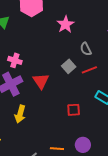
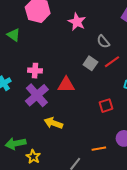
red triangle: (41, 81) -> (66, 85), turned -42
yellow arrow: (20, 114) -> (53, 123), turned 108

